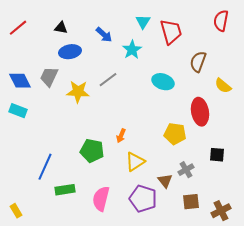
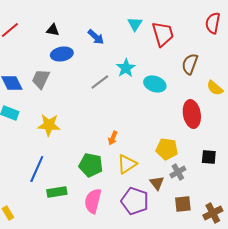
cyan star: (132, 50) -> (126, 68), moved
yellow star: (78, 92) -> (49, 125), moved
yellow pentagon: (175, 134) -> (167, 149), moved
green pentagon: (92, 151) -> (91, 165), moved

